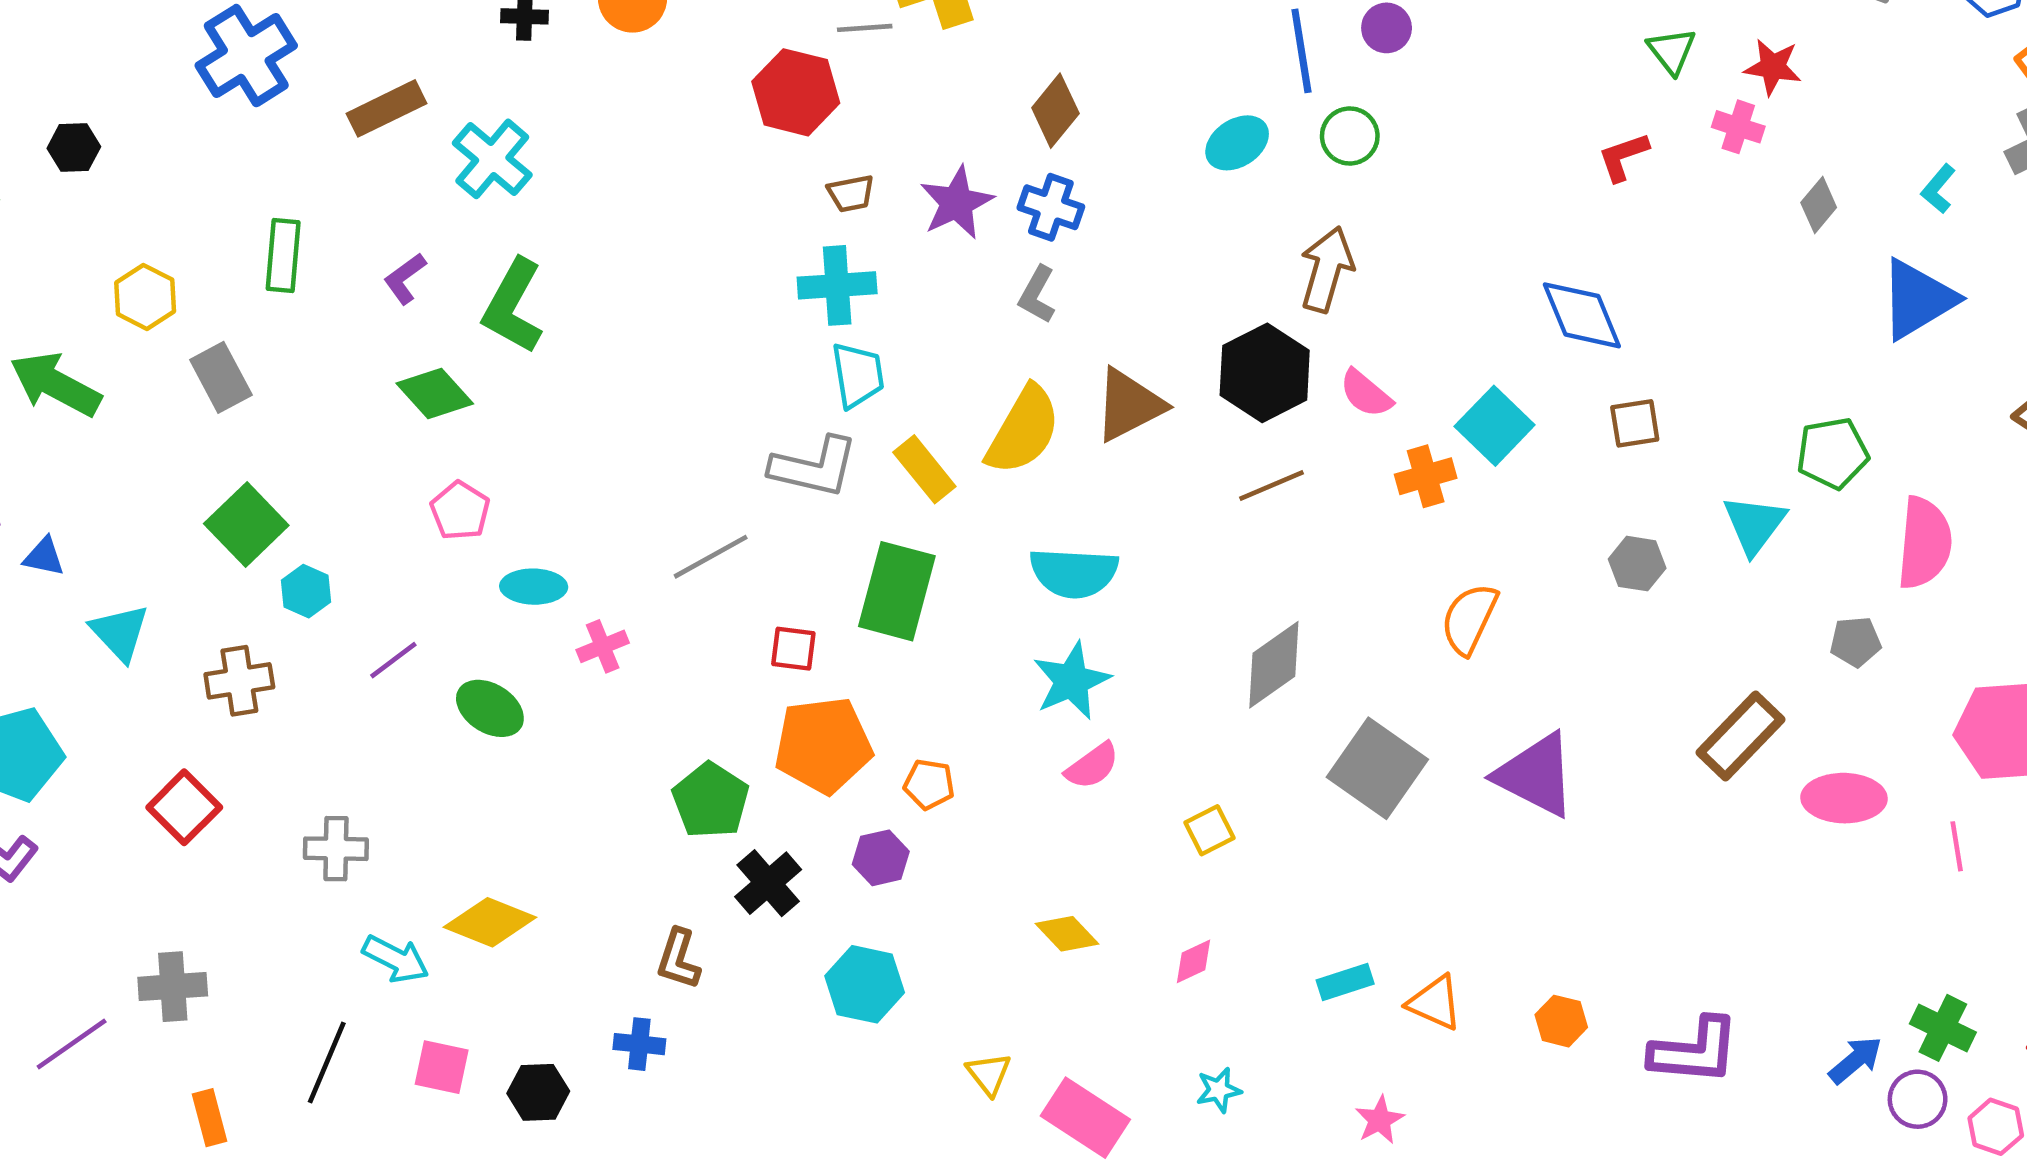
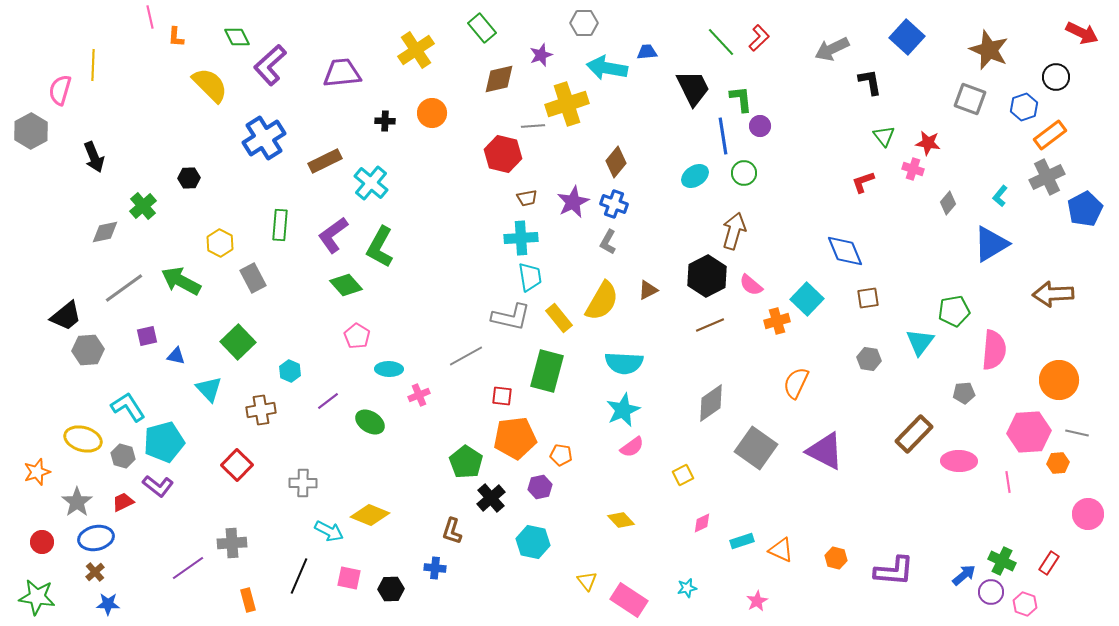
purple L-shape: (405, 279) -> (333, 235), size x1.6
brown triangle: (1129, 405) -> (648, 290), size x0.6
green square: (246, 525) -> (238, 342), moved
pink diamond: (1193, 961) -> (702, 523), moved

